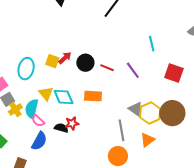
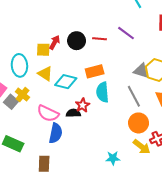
yellow triangle: (46, 94) -> (45, 74), moved
cyan diamond: (64, 97) -> (66, 82), turned -35
yellow cross: (15, 109) -> (22, 95), moved
cyan semicircle: (32, 109) -> (102, 92), moved
pink semicircle: (38, 121) -> (48, 113), size x1.5

